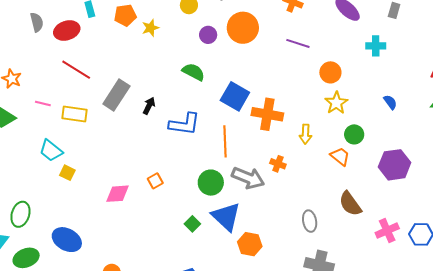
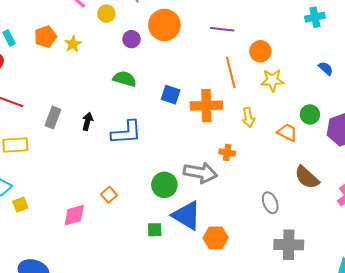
cyan cross: (376, 46) -> (315, 17), moved
gray rectangle: (116, 95) -> (53, 118), size x0.7
blue square: (235, 96) -> (171, 95), size x0.7
yellow star: (336, 103) -> (272, 80), turned -30
green circle: (354, 134) -> (310, 115), moved
orange line: (225, 141) -> (231, 72), moved
yellow square: (67, 173) -> (20, 205), turned -35
green square: (192, 224) -> (155, 230), turned -35

